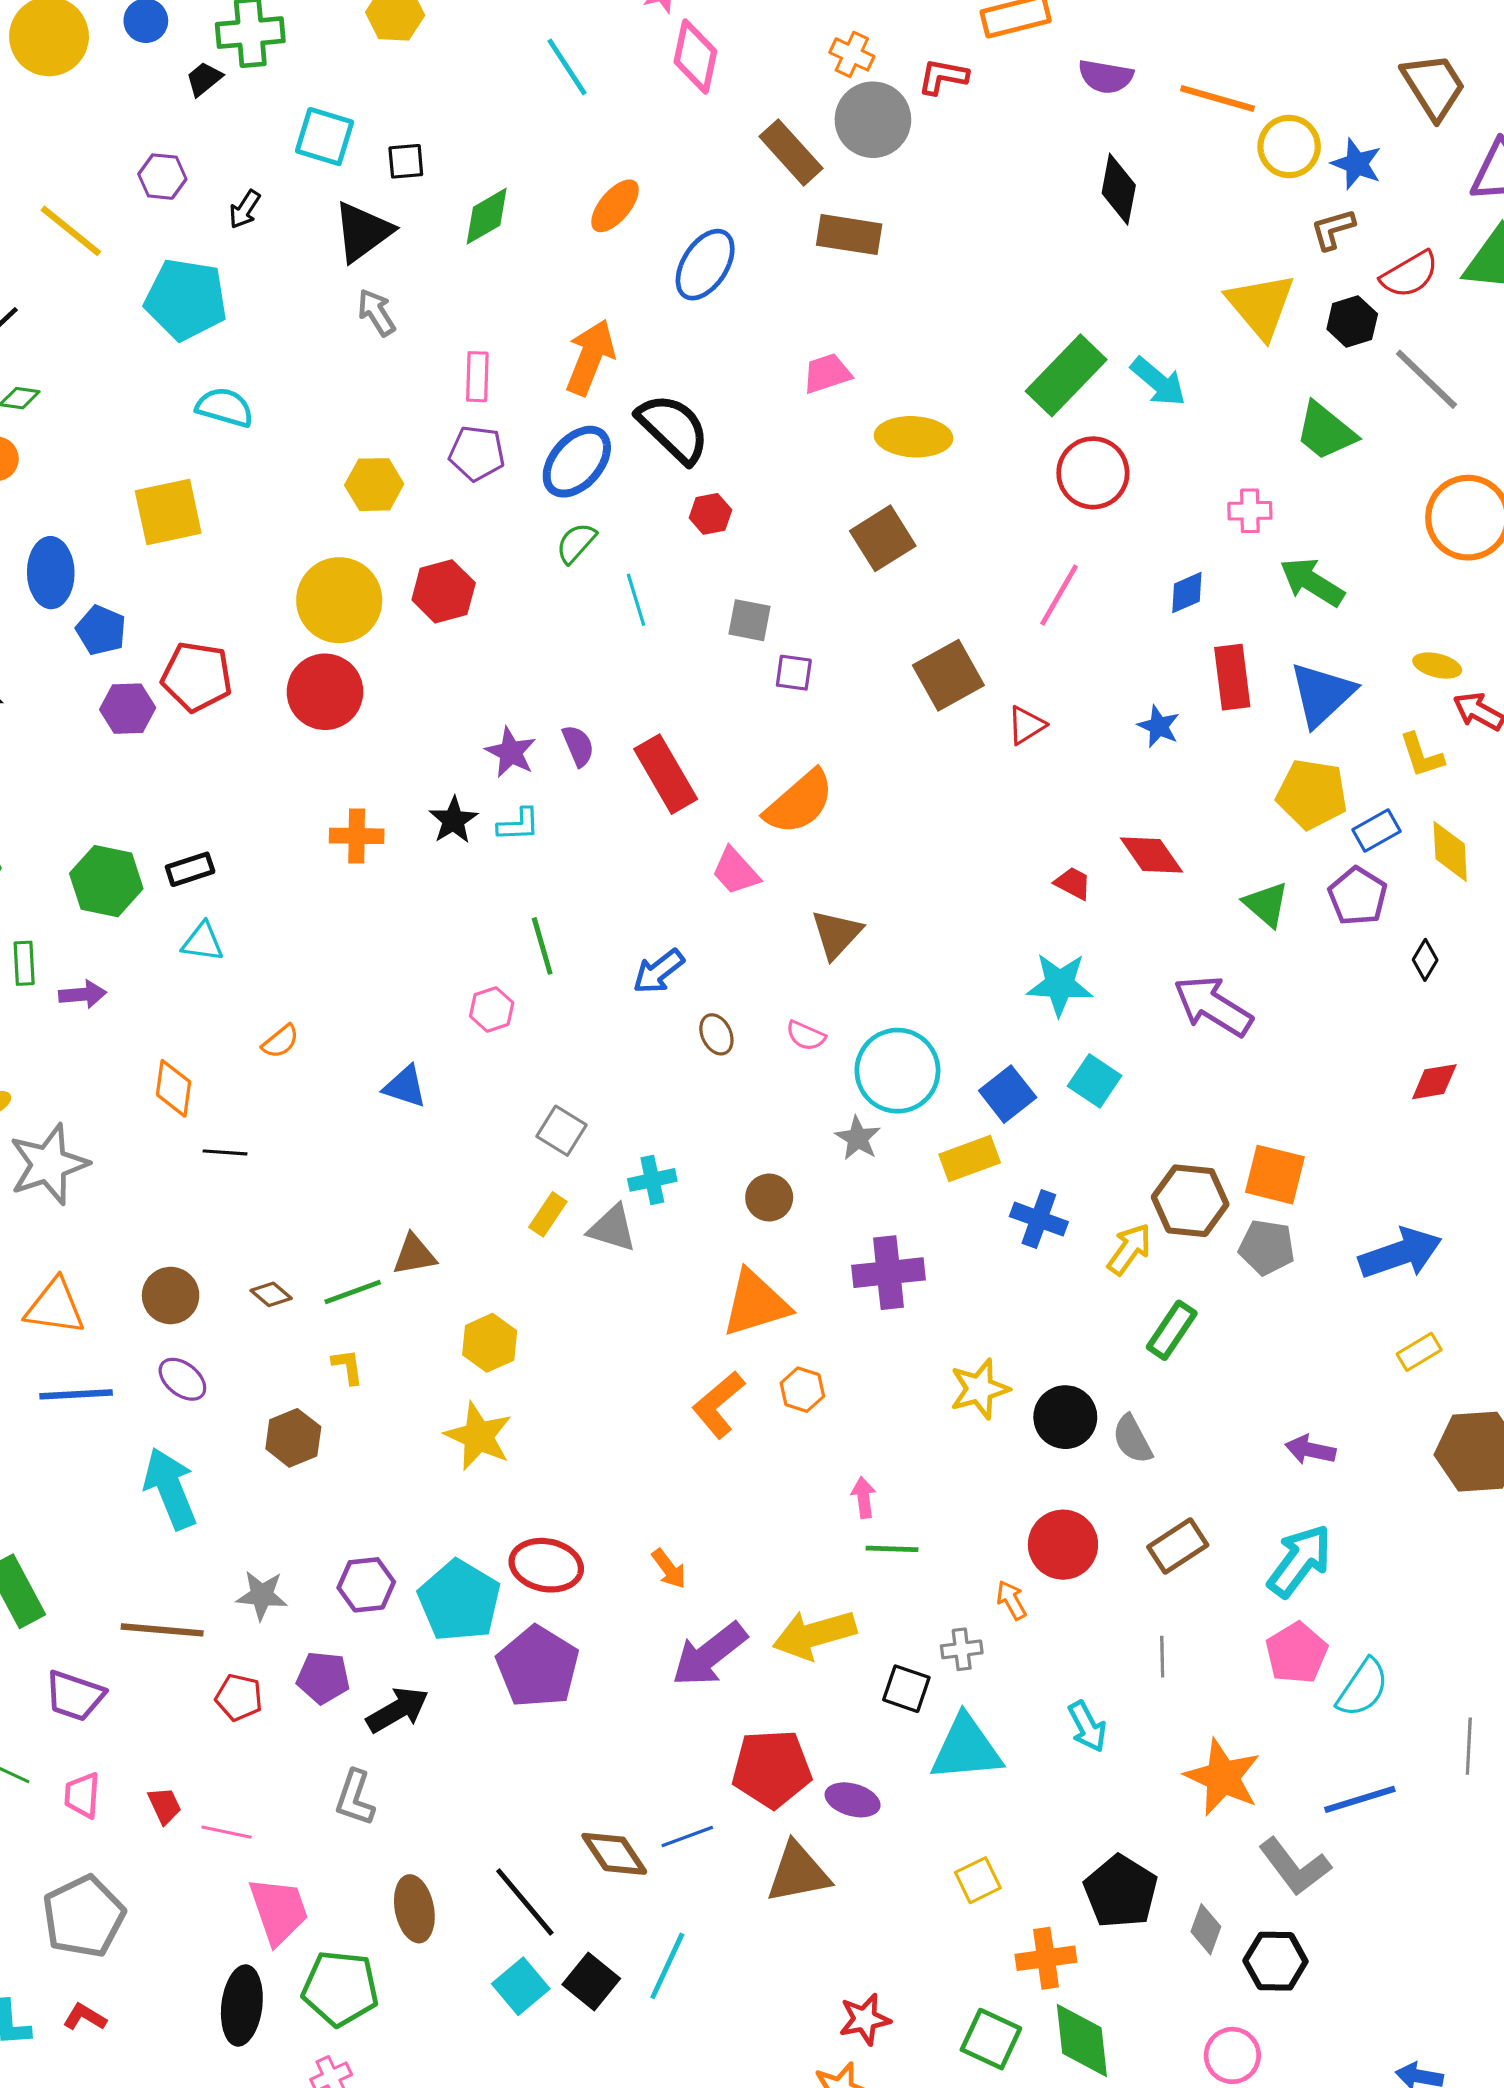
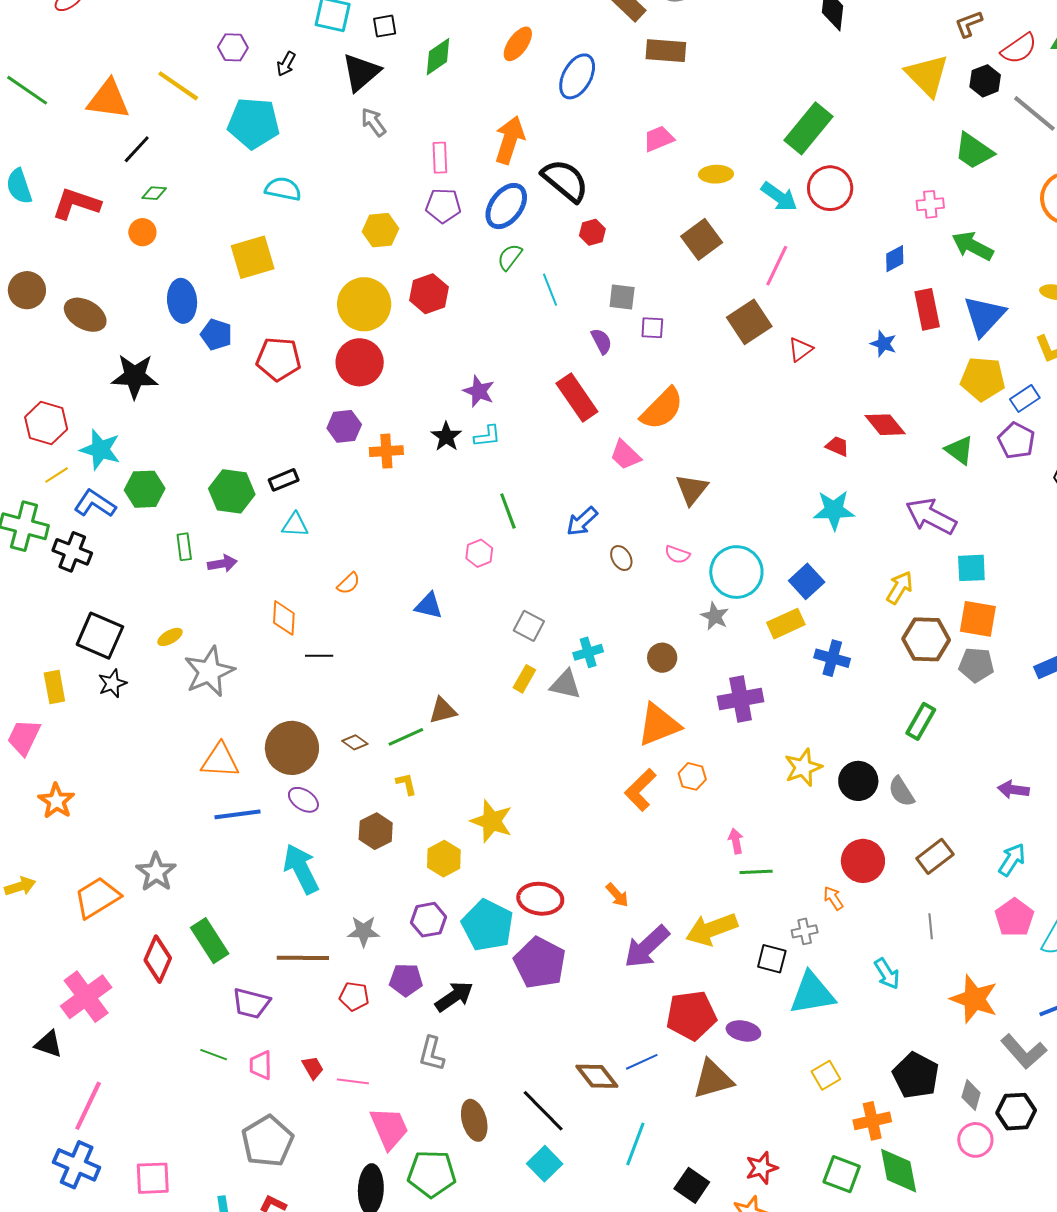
cyan arrow: (1158, 382) -> (779, 197), moved
yellow ellipse: (914, 437) -> (716, 174), size x0.7
pink line: (1059, 595) -> (777, 266), moved
purple hexagon: (128, 709) -> (344, 426), moved
purple semicircle: (578, 746) -> (601, 341), moved
cyan square: (1095, 1081) -> (971, 568), moved, turned -32
yellow arrow: (1129, 1249) -> (900, 588), moved
brown circle: (171, 1295) -> (292, 748), size x1.5
yellow hexagon: (490, 1343) -> (444, 859), moved
cyan arrow: (1300, 1561) -> (1012, 860), size x0.7
black square: (591, 1981) -> (692, 1185), moved
pink circle: (1232, 2055) -> (975, 1140), moved

